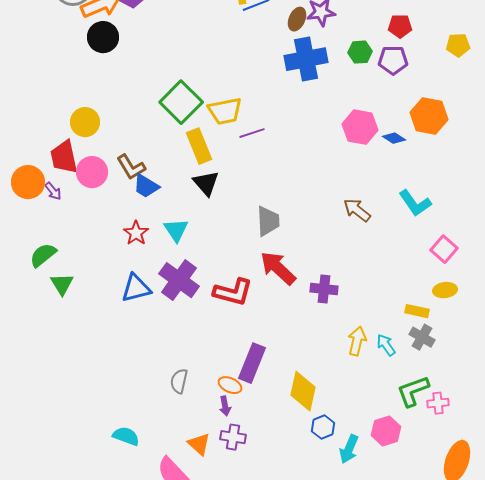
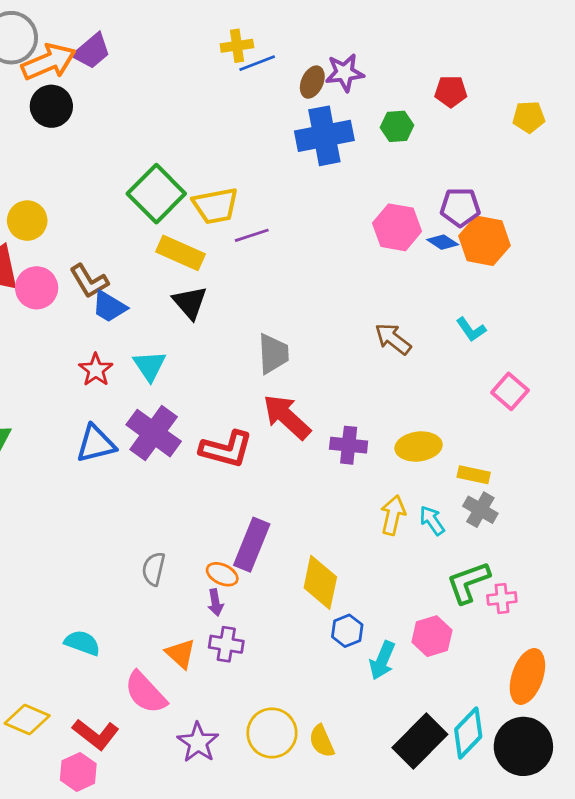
purple pentagon: (393, 60) -> (460, 207), moved
orange hexagon: (429, 116) -> (484, 241), moved
yellow rectangle: (199, 146) -> (180, 253), turned -44
cyan L-shape: (415, 203) -> (471, 329), size x0.7
yellow ellipse: (445, 290) -> (419, 447), moved, size x1.4

